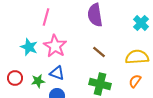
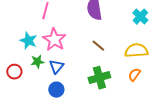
blue triangle: (57, 73) -> (56, 67), turned 49
green star: (38, 81) -> (37, 62), moved
green cross: (100, 84) -> (99, 78), turned -30

